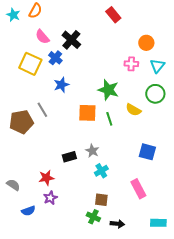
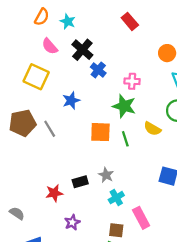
cyan star: (13, 15) -> (68, 21), moved
blue cross: (55, 58) -> (98, 70), moved
pink cross: (131, 64) -> (132, 81), moved
brown pentagon: (21, 122) -> (23, 123), moved
red star: (46, 178) -> (54, 193), moved
pink rectangle: (138, 189) -> (141, 218), moved
purple star: (50, 198) -> (72, 222), moved

